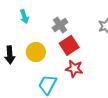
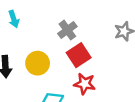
cyan arrow: (24, 17) -> (14, 19), moved

